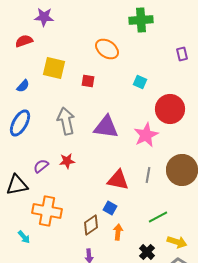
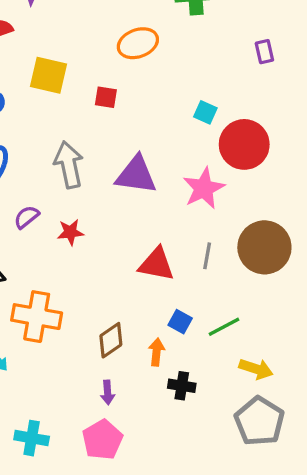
orange ellipse: (107, 49) -> (138, 43), turned -55
cyan square: (140, 82) -> (205, 112), moved
purple semicircle: (41, 166) -> (27, 217), moved
blue square: (110, 208) -> (180, 322), moved
black cross: (147, 252) -> (182, 386), moved, turned -35

